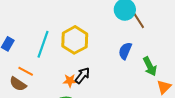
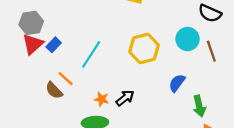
brown line: (138, 19) -> (211, 51), moved
yellow hexagon: (75, 40) -> (144, 48), moved
orange star: (70, 81) -> (102, 99), moved

